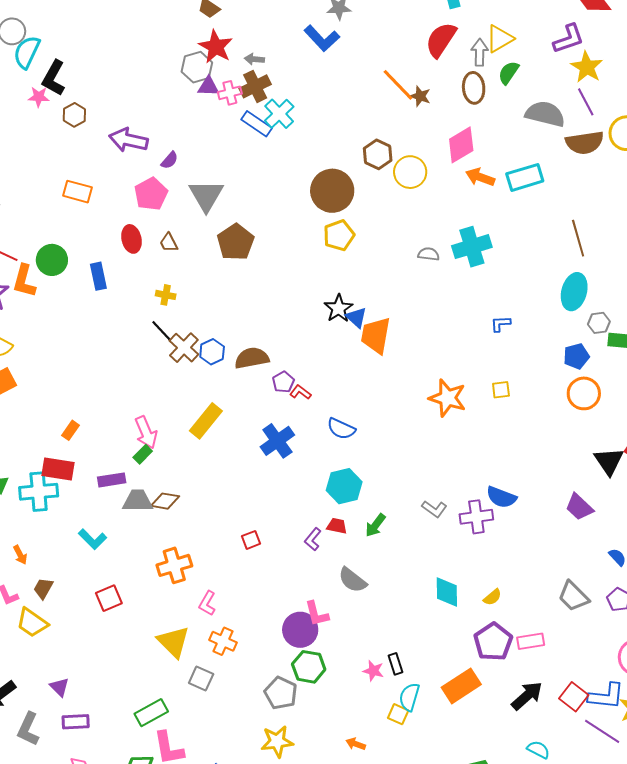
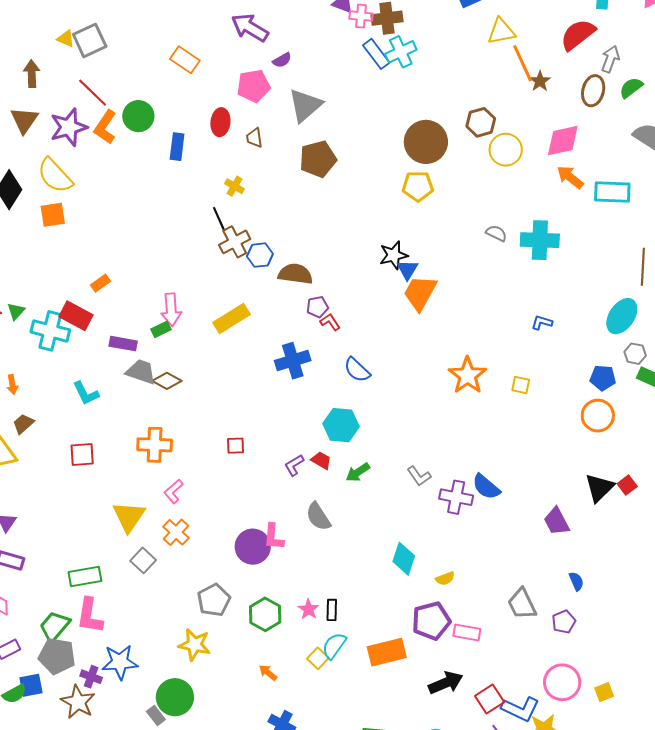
yellow triangle: (500, 39) -> (501, 31), moved
green hexagon: (309, 667) -> (265, 614), moved

